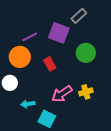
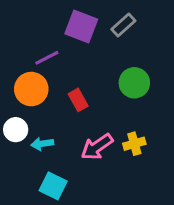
purple square: (59, 33) -> (81, 27), moved
cyan arrow: (28, 104) -> (42, 144), moved
cyan square: (47, 119) -> (53, 186), moved

